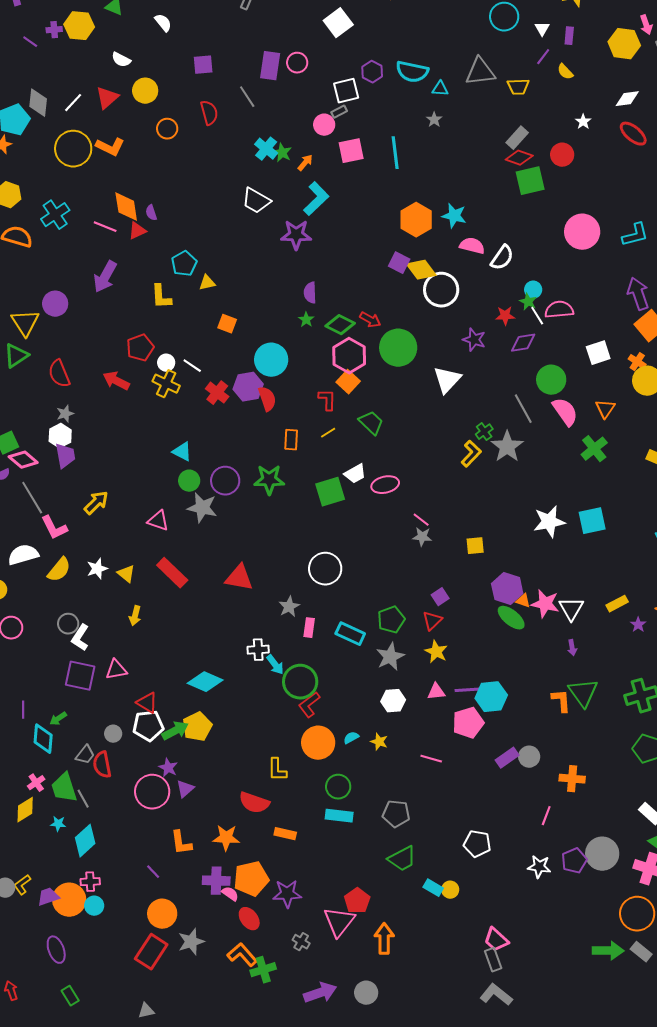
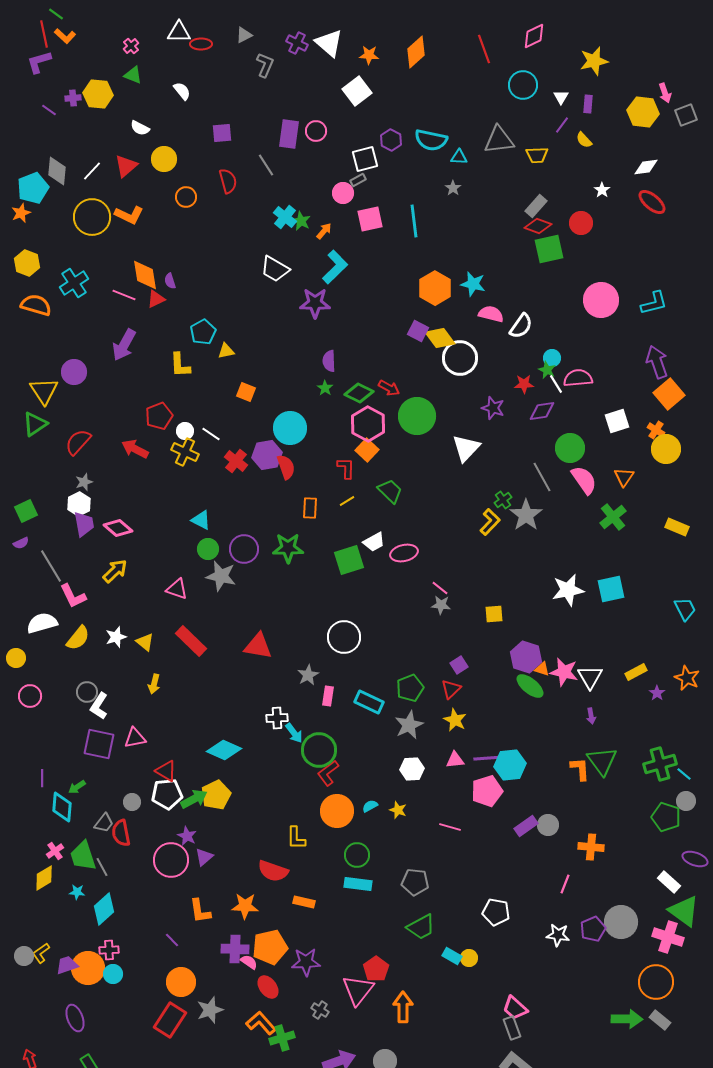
red semicircle: (59, 374) -> (78, 442), turned 64
pink diamond: (23, 460) -> (118, 528), moved

